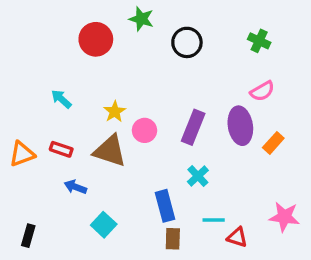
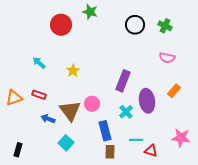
black circle: (187, 42) -> (135, 25), moved
pink semicircle: (262, 91) -> (167, 58), turned 42
purple ellipse: (240, 126) -> (147, 101), moved
pink circle: (145, 130) -> (92, 104), moved
brown triangle: (110, 151) -> (70, 111), moved, turned 35

